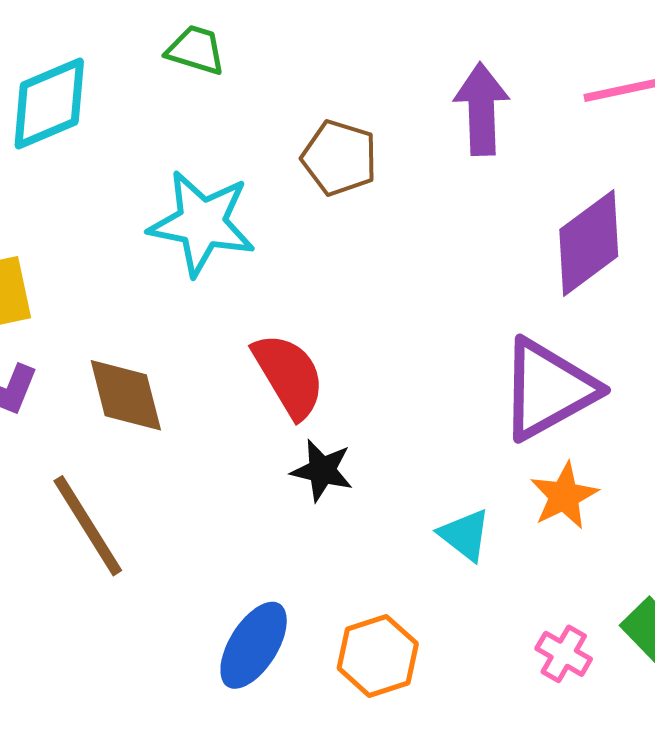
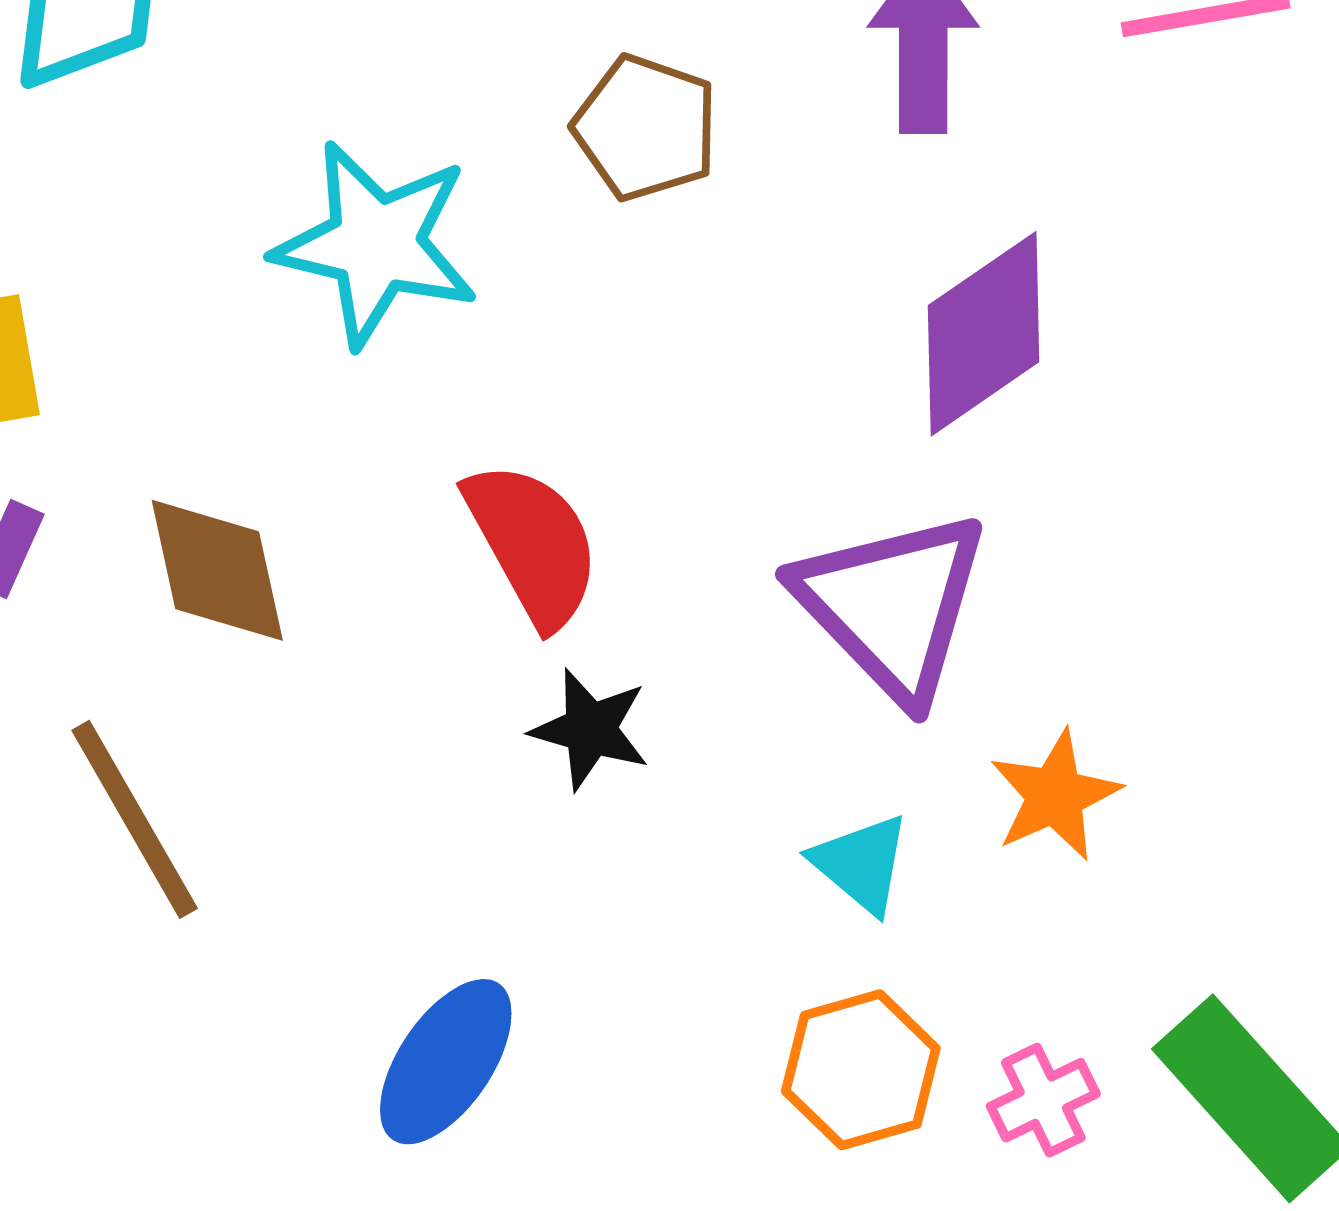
purple diamond: (589, 243) -> (984, 334), moved
purple triangle: (548, 389) -> (892, 605), moved, turned -47
pink cross: (564, 654) -> (1043, 1100), turned 32
orange hexagon: (378, 656) -> (861, 1070), moved

